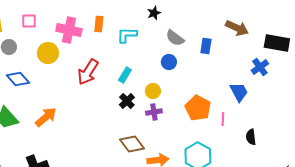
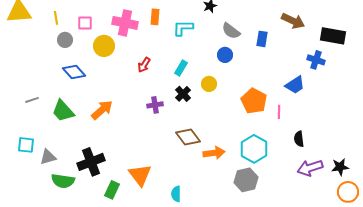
pink square: (29, 21) -> (85, 23), moved
blue cross: (260, 67) -> (316, 60), turned -36
red arrow: (88, 72) -> (144, 65), size x0.6
blue trapezoid: (239, 92) -> (295, 85), turned 85
purple cross: (154, 112) -> (155, 105), moved
black semicircle: (251, 137) -> (299, 139), moved

